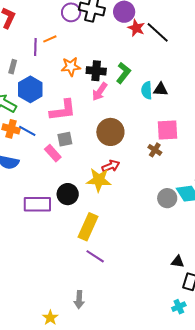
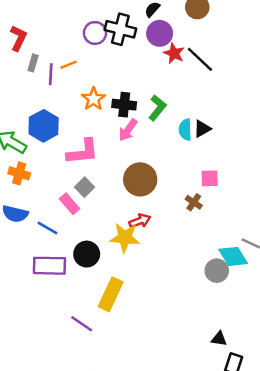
gray rectangle: (13, 67) -> (33, 63), moved
orange star: (71, 67) -> (93, 99), turned -30
black triangle: (161, 89) -> (202, 129), turned -35
pink square: (167, 130) -> (210, 178), size x0.7
blue line: (27, 131) -> (48, 228), moved
gray square: (65, 139) -> (84, 187), turned -35
gray circle: (167, 198) -> (217, 271), moved
purple line: (95, 256) -> (82, 324), moved

